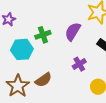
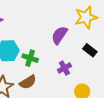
green cross: (43, 35) -> (30, 58), moved, turned 35

